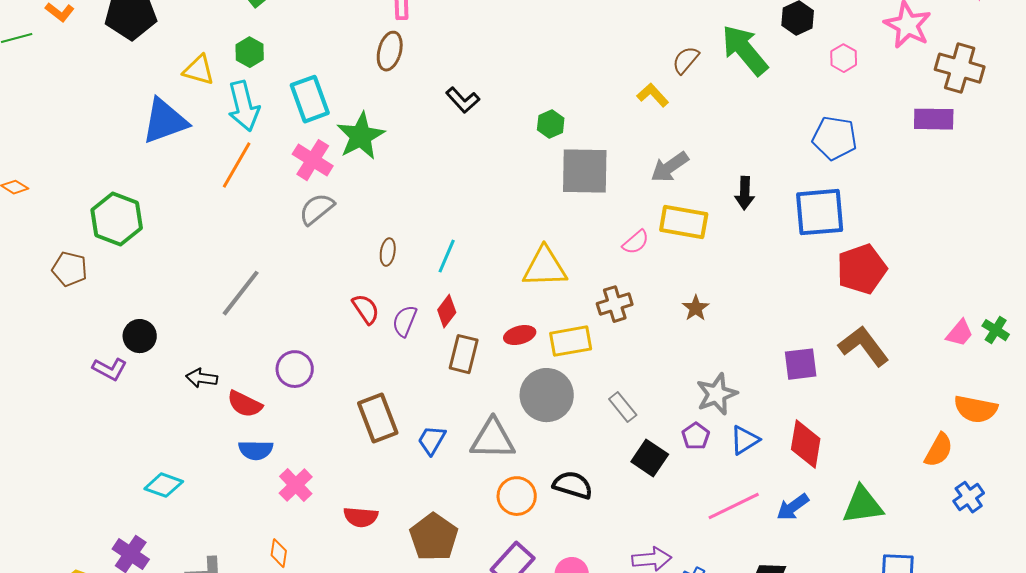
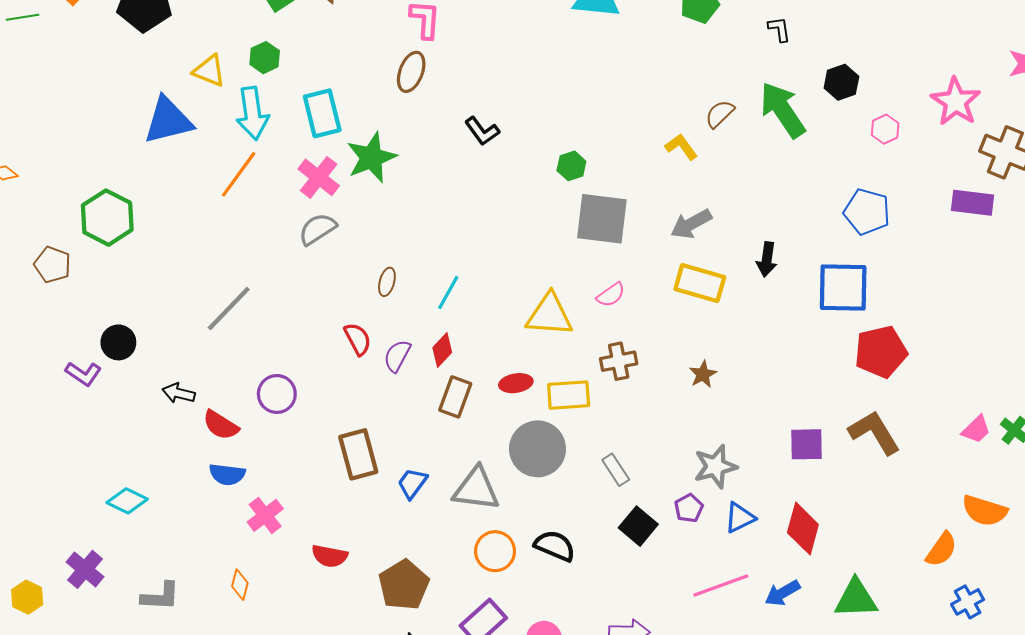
pink semicircle: (636, 242) -> (611, 295), moved

